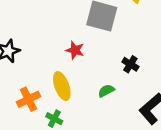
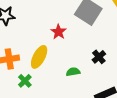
yellow ellipse: (62, 86) -> (39, 57), turned 30

